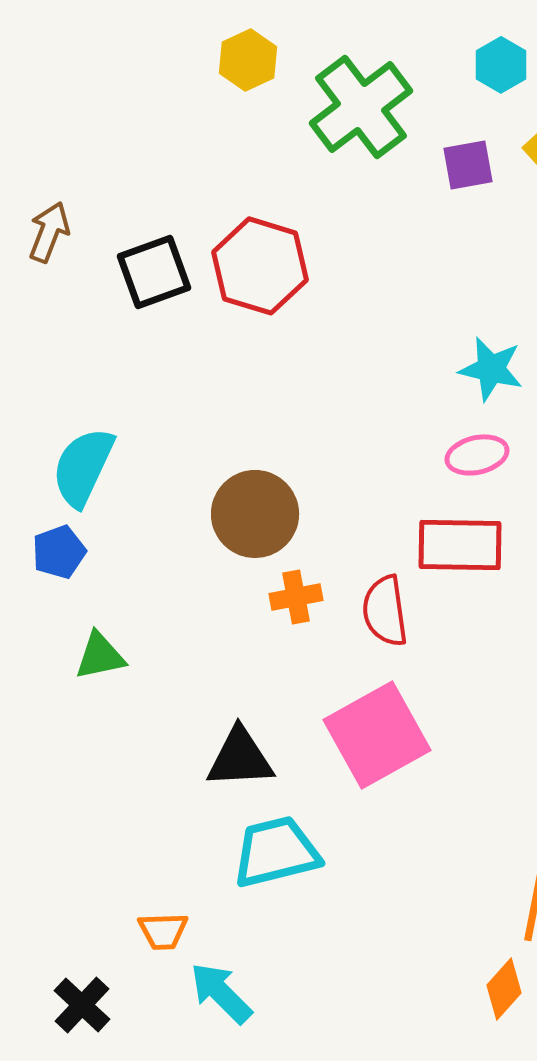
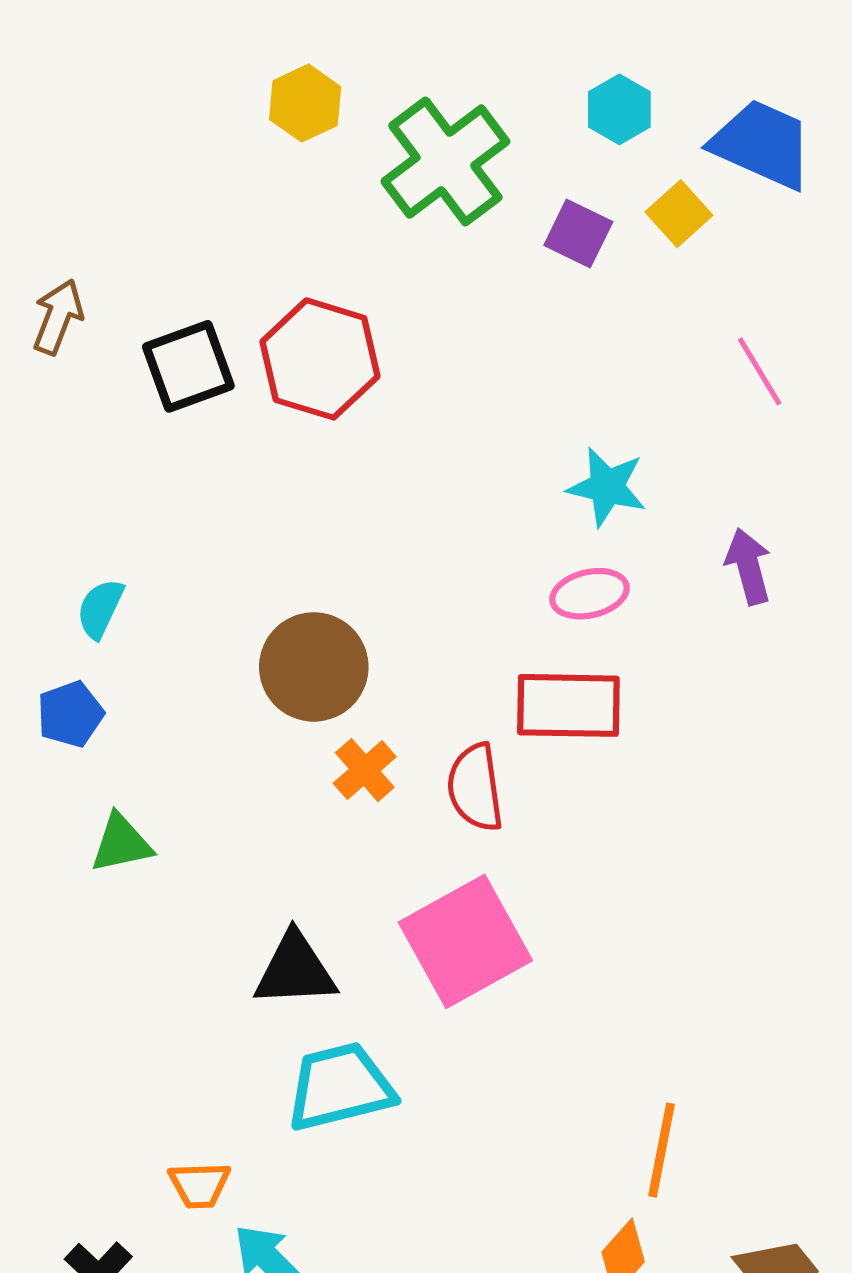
purple square: (468, 165) -> (578, 233), turned 36
cyan semicircle: (83, 467) -> (100, 609), size x0.6
orange cross: (296, 597) -> (365, 770), turned -30

